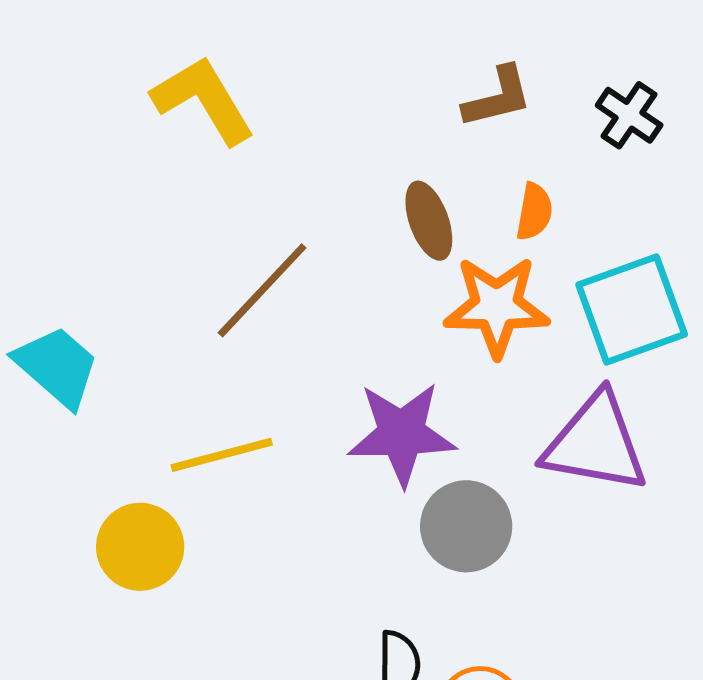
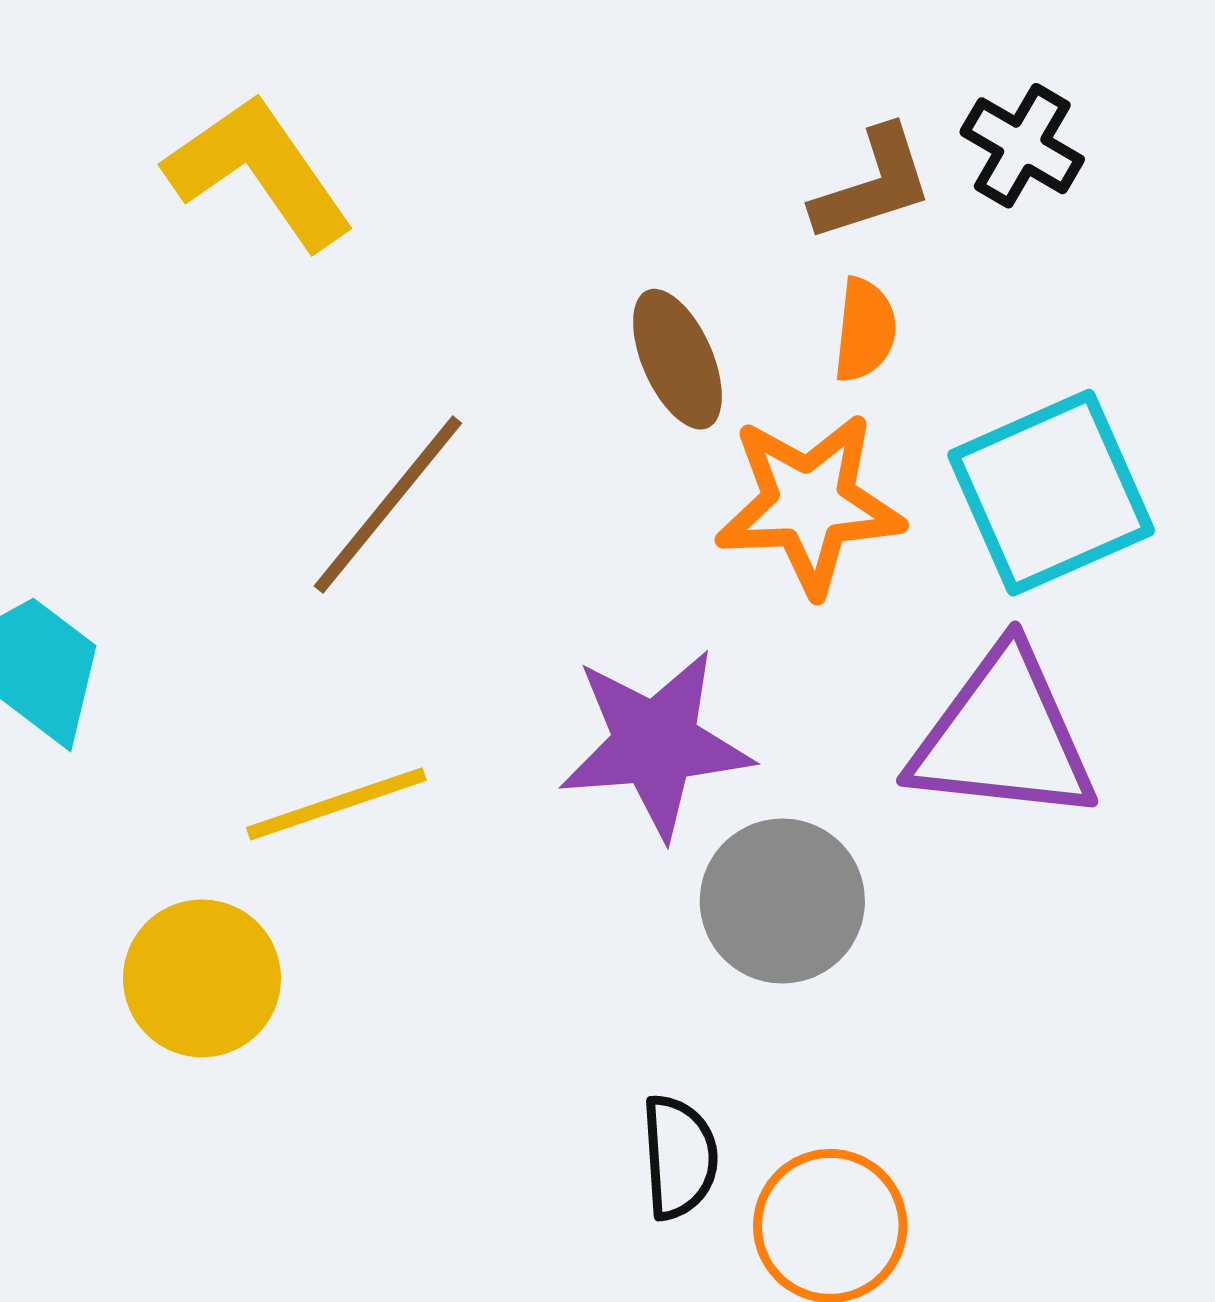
brown L-shape: (498, 97) -> (873, 184), moved

